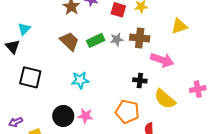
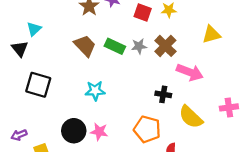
brown cross: (140, 38) -> (165, 46), turned 36
green rectangle: (96, 40) -> (115, 46), turned 48

